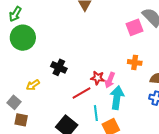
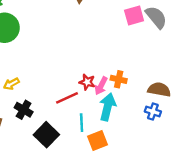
pink square: (134, 27) -> (134, 16), moved
orange cross: (135, 62) -> (119, 79), moved
black cross: (59, 67) -> (24, 110), moved

